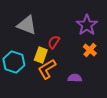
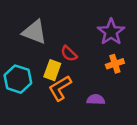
red semicircle: (54, 42) -> (69, 54), turned -80
orange cross: (90, 50) -> (115, 64), turned 32

